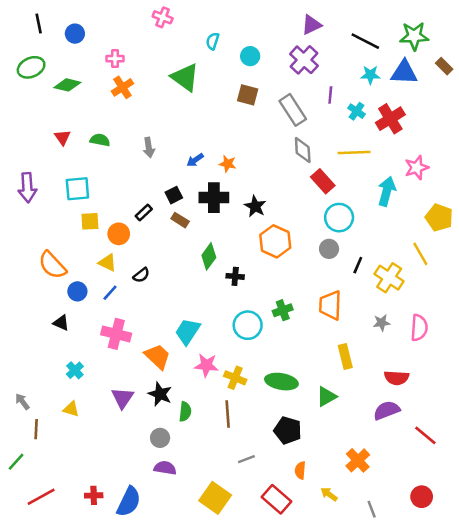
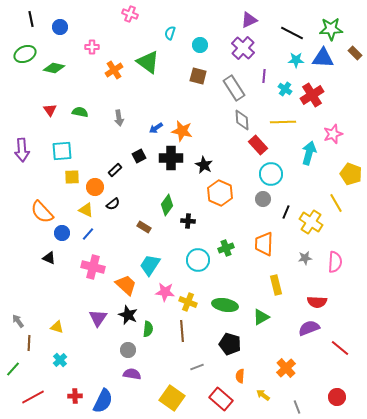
orange cross: (122, 87) -> (114, 70), moved
orange star: (228, 164) -> (182, 131), size x1.5
brown rectangle: (180, 220) -> (144, 227), moved
black semicircle: (141, 275) -> (113, 204), moved
cyan cross: (75, 370) -> (60, 360), moved

